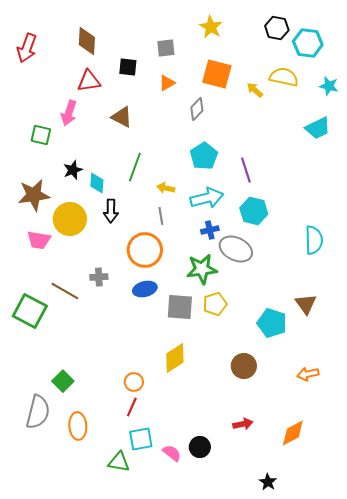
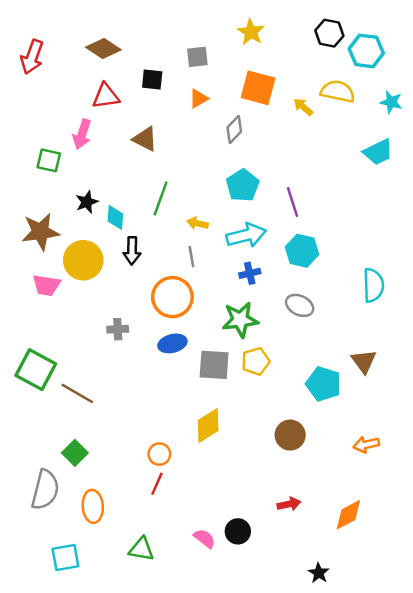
brown diamond: (87, 41) -> (103, 49), turned -60
gray ellipse: (236, 249) -> (300, 305), moved, size x0.7
brown line: (65, 291) -> (77, 393), moved
cyan square: (141, 439) -> (65, 558), moved

